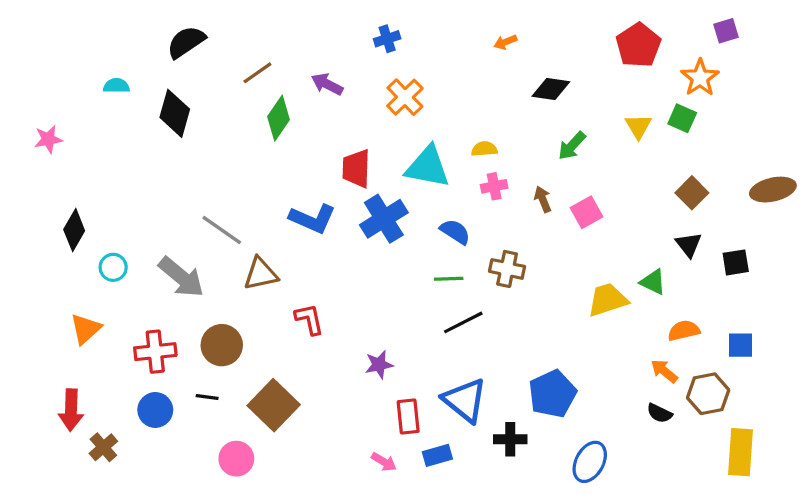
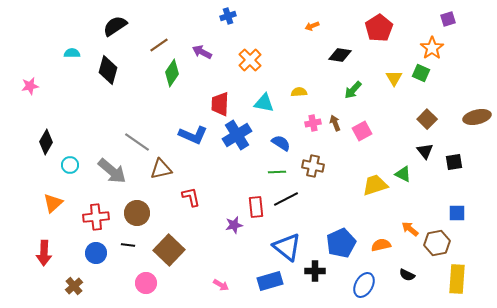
blue cross: (387, 39) -> (228, 16), moved
red pentagon: (638, 45) -> (379, 28), moved
cyan triangle: (428, 167) -> (264, 103), size x0.7
pink cross: (494, 186) -> (313, 123), moved
orange semicircle: (684, 331) -> (381, 245), moved
black semicircle: (659, 413) -> (407, 275), moved
red rectangle: (408, 416) -> (256, 207), moved
brown cross: (103, 447) -> (74, 286), moved
blue rectangle: (437, 455) -> (270, 281), size x1.4
pink arrow: (384, 462) -> (221, 285), moved

